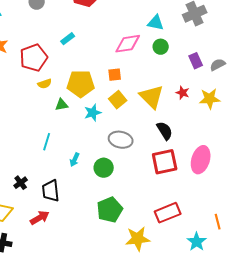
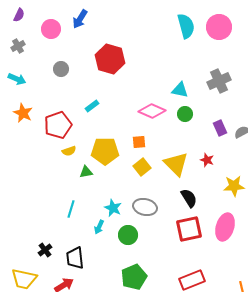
pink diamond: (128, 44) -> (152, 111), turned 32
yellow star: (210, 99) -> (234, 186), moved
cyan star: (93, 113) -> (113, 208), moved, turned -30

